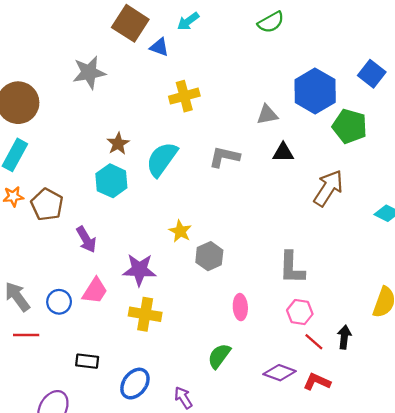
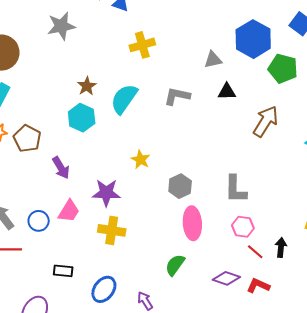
gray hexagon: (209, 256) -> (180, 186), moved
pink ellipse: (240, 307) -> (192, 223), size x1.5

